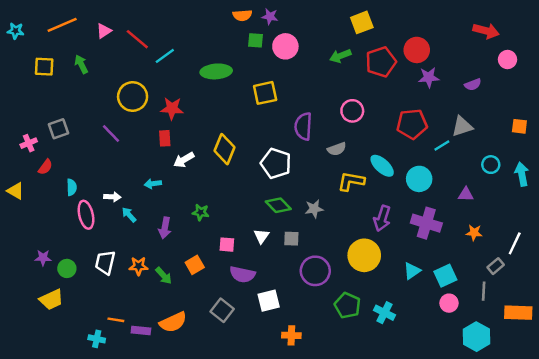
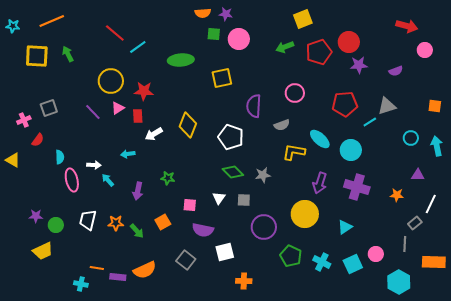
pink triangle: (104, 31) -> (118, 108), moved
yellow square: (44, 67) -> (37, 56), size x1.4
purple triangle: (466, 194) -> (418, 175), moved
cyan square: (445, 276) -> (353, 264), moved

